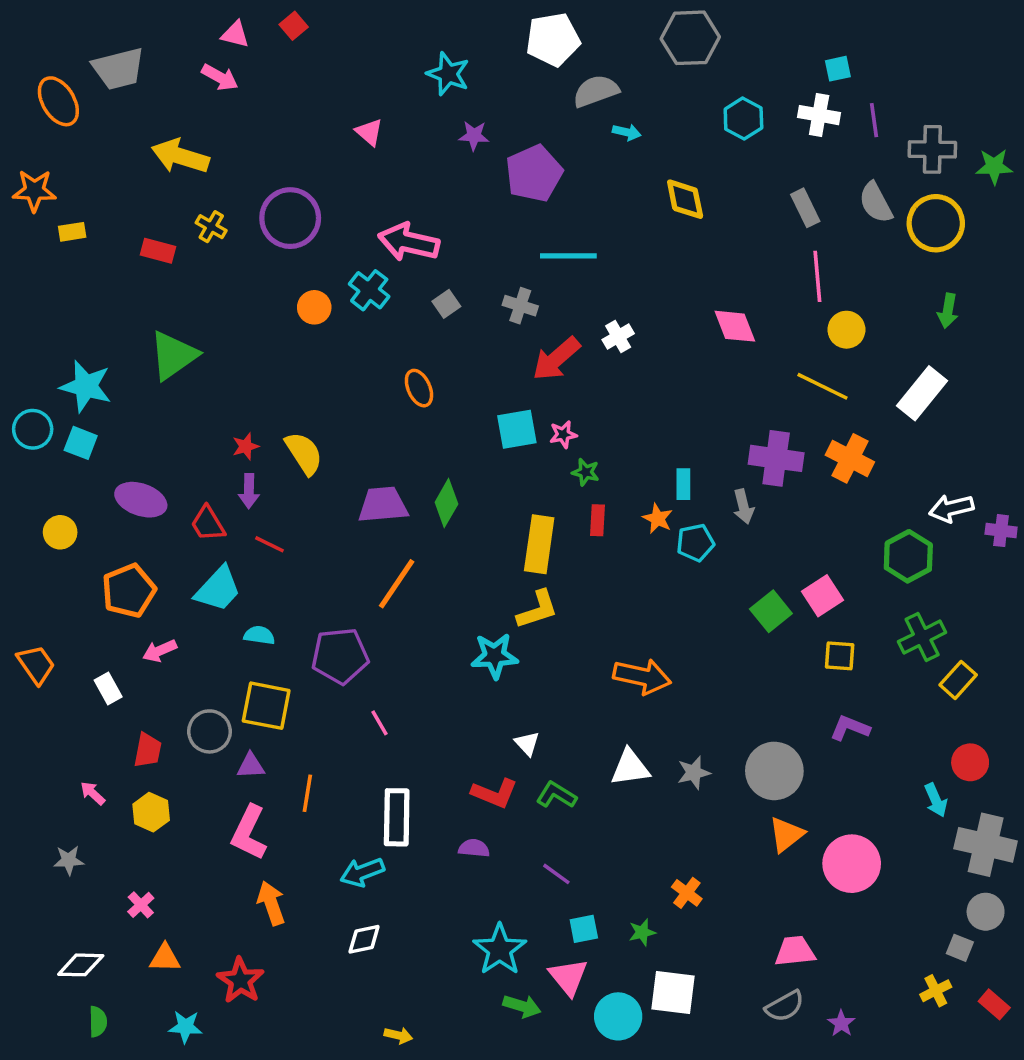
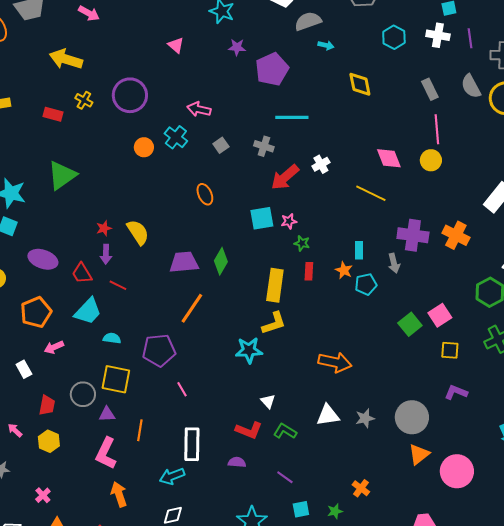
pink arrow: (409, 242) -> (199, 109), size x0.7
yellow circle: (846, 330) -> (431, 160), moved
yellow line: (822, 386) -> (371, 193), moved

